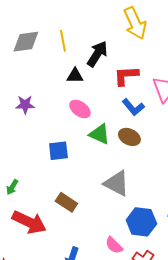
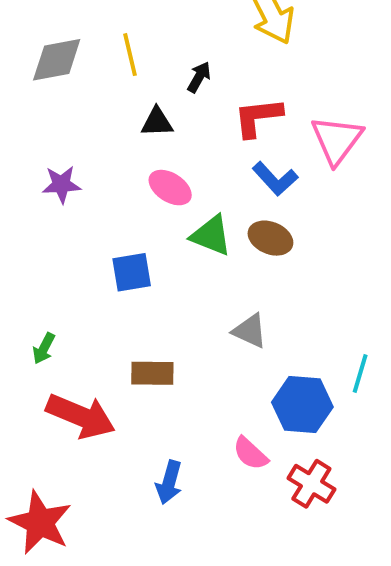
black arrow: (97, 54) -> (199, 77), size x0.6
gray triangle: (117, 183) -> (250, 331), size x0.7
brown rectangle: (66, 202) -> (152, 373), turned -30

